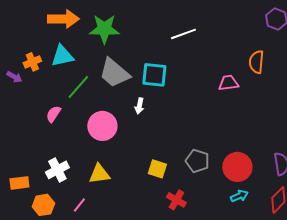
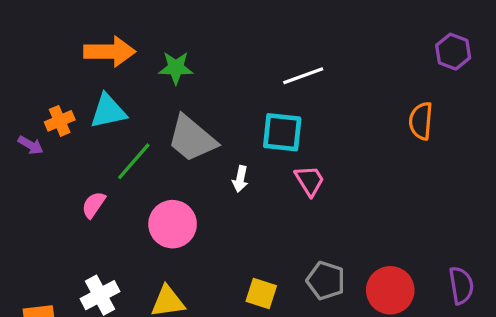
green star: (104, 29) -> (176, 68), size x0.7
cyan square: (154, 75) -> (282, 132), moved
pink trapezoid: (228, 83) -> (310, 181), moved, turned 65
white arrow: (139, 106) -> (240, 179), moved

